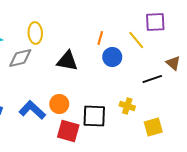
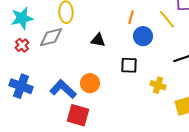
black triangle: (67, 61) -> (98, 40), size x0.7
black square: (94, 116) -> (129, 65), moved, size x0.7
red square: (68, 131) -> (78, 115), moved

